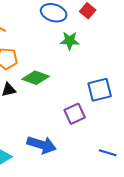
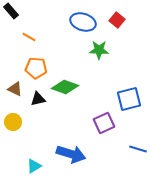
blue line: (108, 153) -> (138, 149), moved

